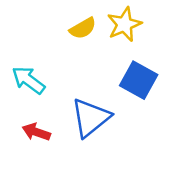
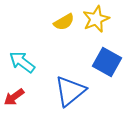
red arrow: (36, 132) -> (14, 97), moved, turned -55

